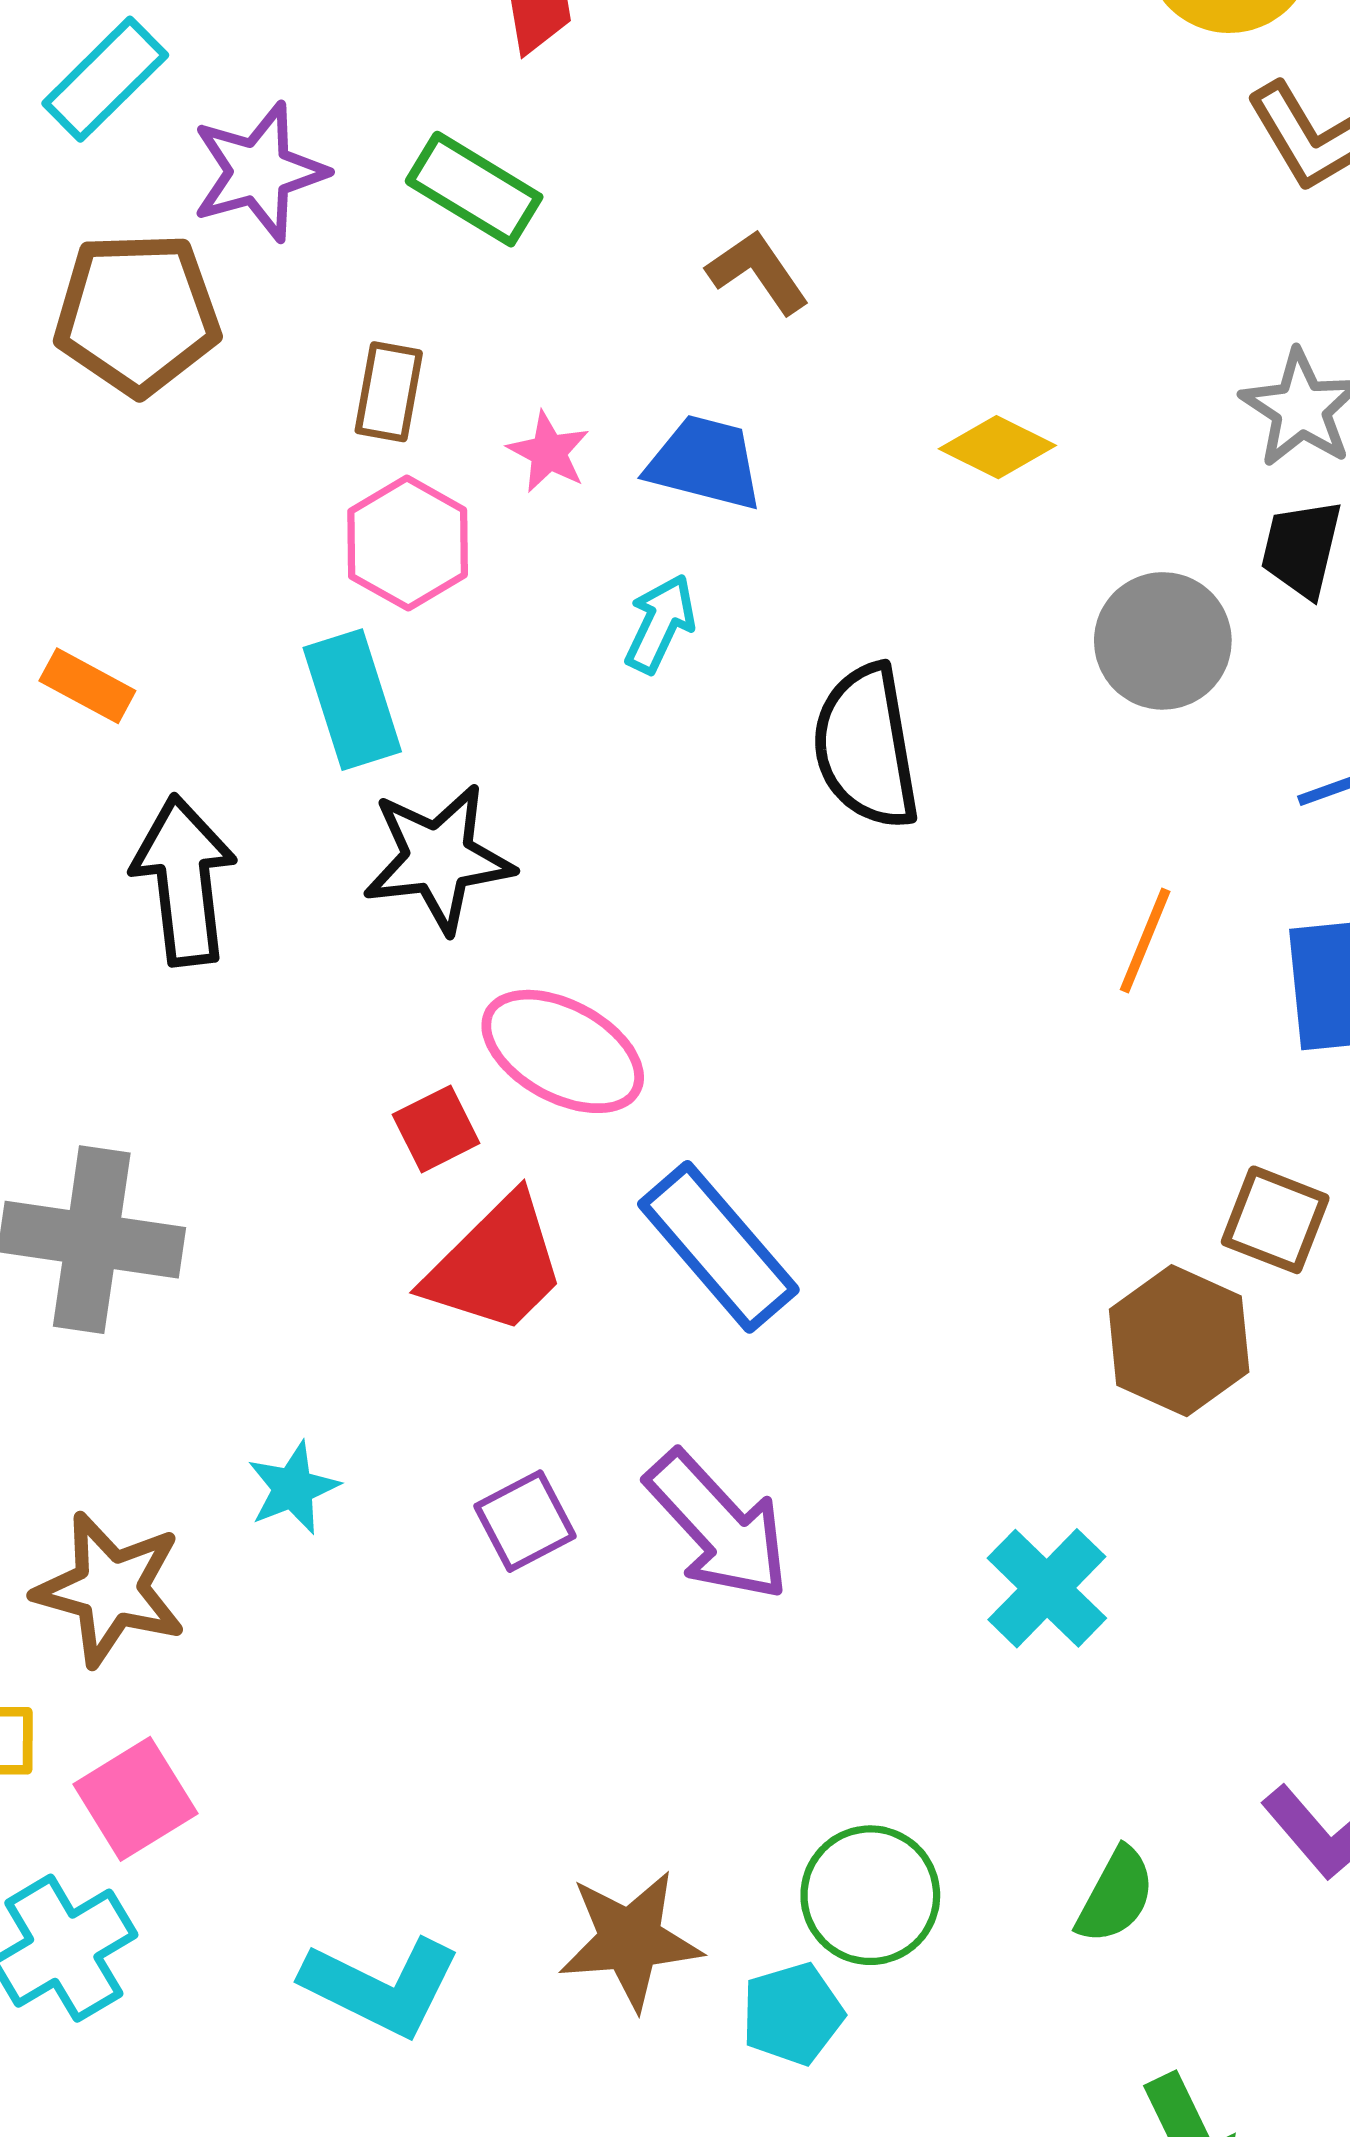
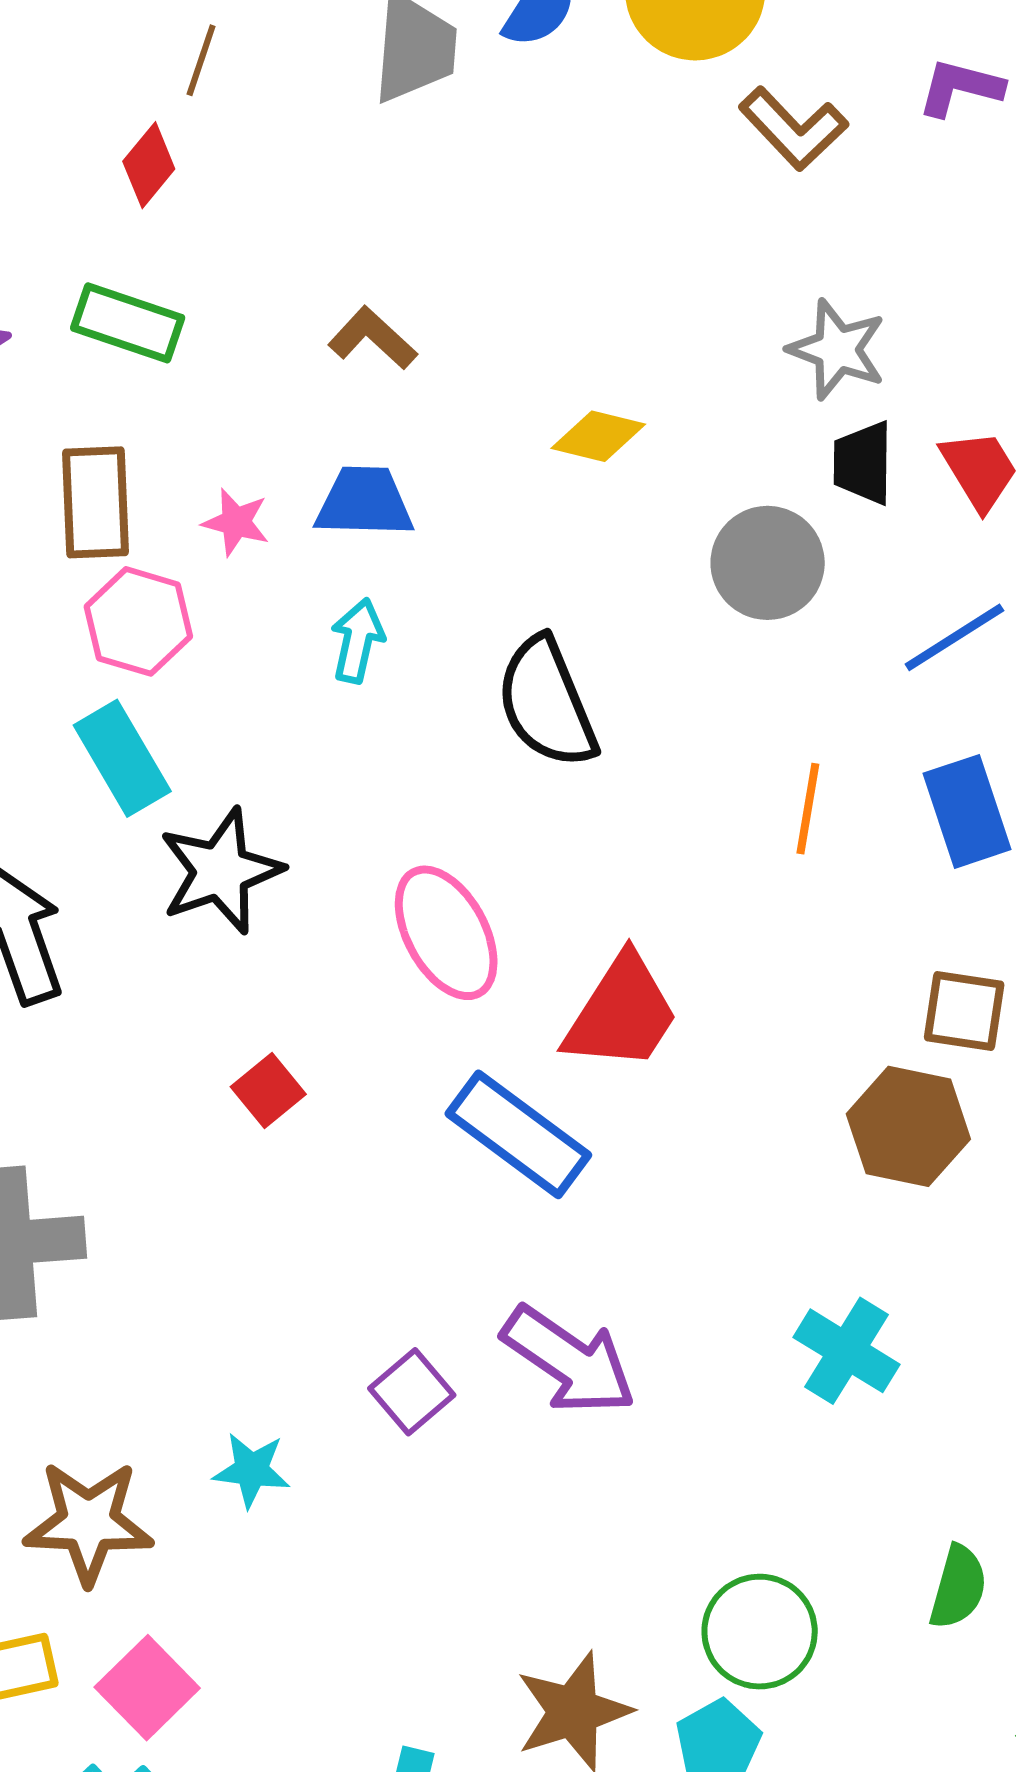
brown rectangle: (389, 392) -> (96, 502), size x1.4
pink ellipse: (563, 1051) -> (446, 933), moved, turned 46
red trapezoid: (496, 1265) -> (622, 1013), moved
cyan star: (293, 1488) -> (252, 1470), moved, turned -30

